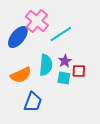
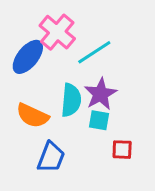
purple star: (65, 61) -> (100, 94), size x1.5
red square: (79, 71) -> (122, 150), moved
orange semicircle: (21, 75) -> (32, 116), turned 50

